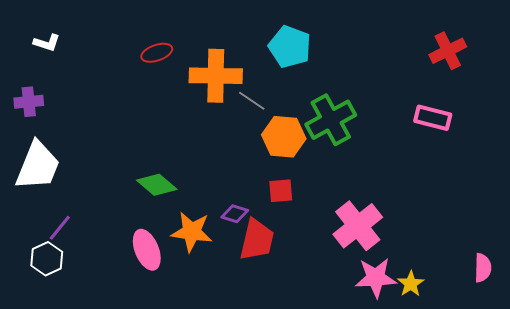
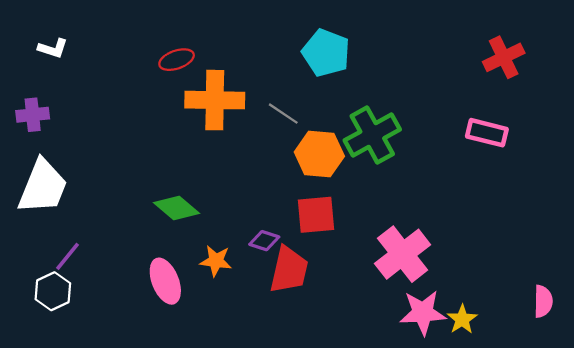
orange cross: (216, 76) -> (215, 100), moved
red square: (281, 191) -> (316, 215), size x1.4
orange star: (192, 232) -> (216, 261), size x0.7

